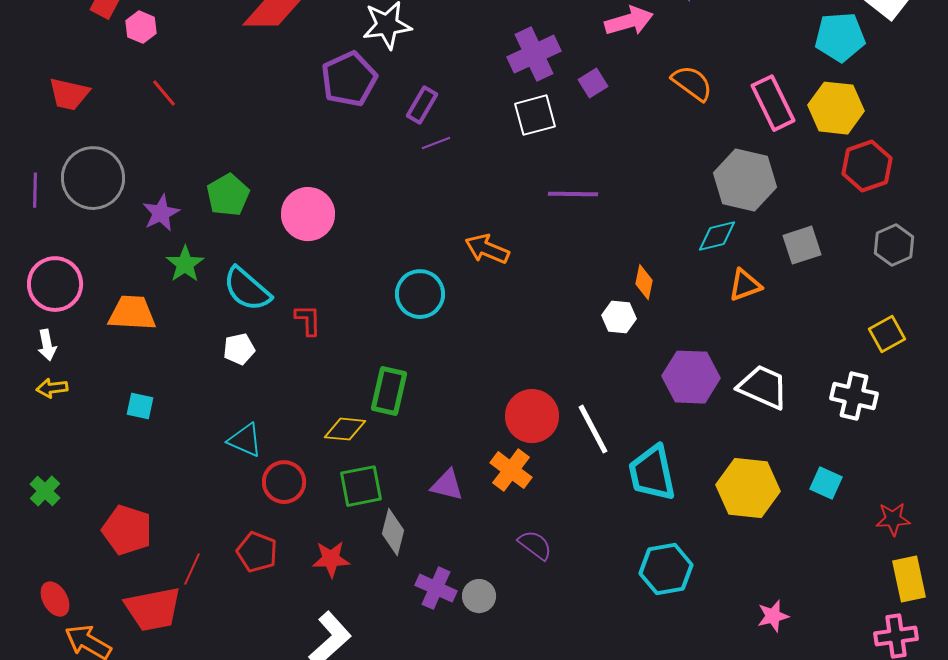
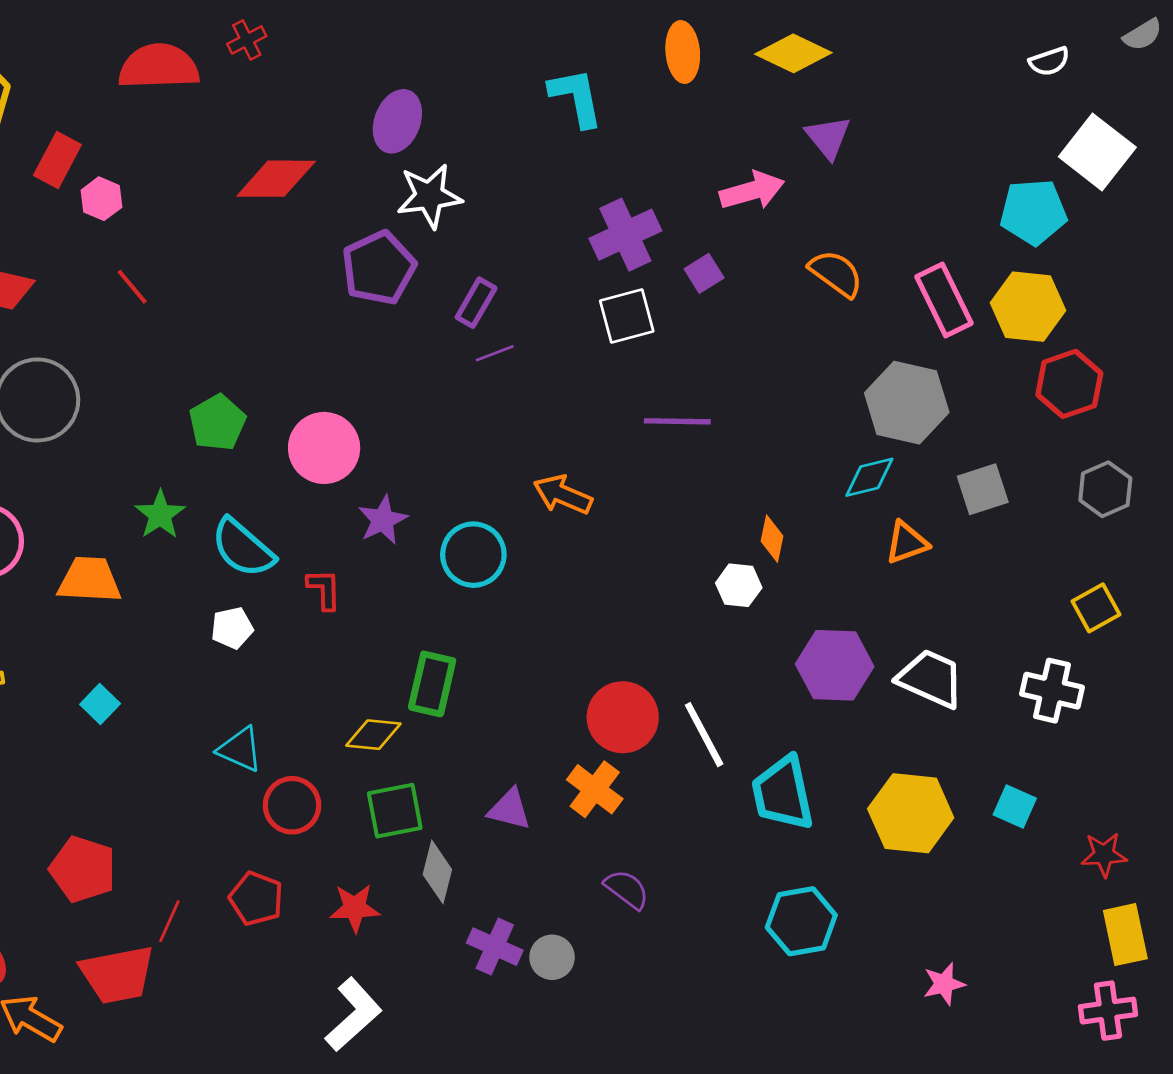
purple star: (161, 213) -> (383, 520), moved
cyan square: (140, 406) -> (100, 704), turned 32

